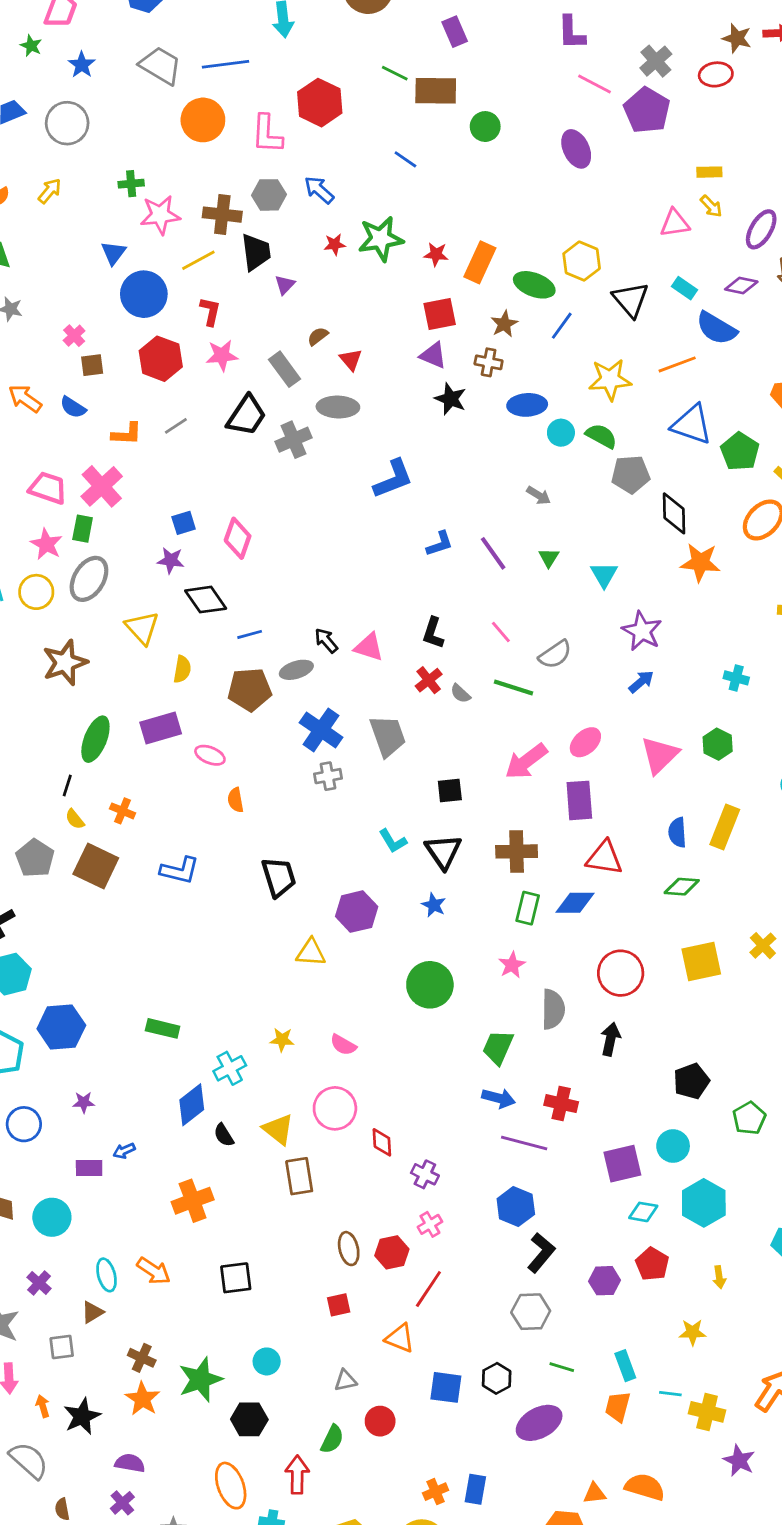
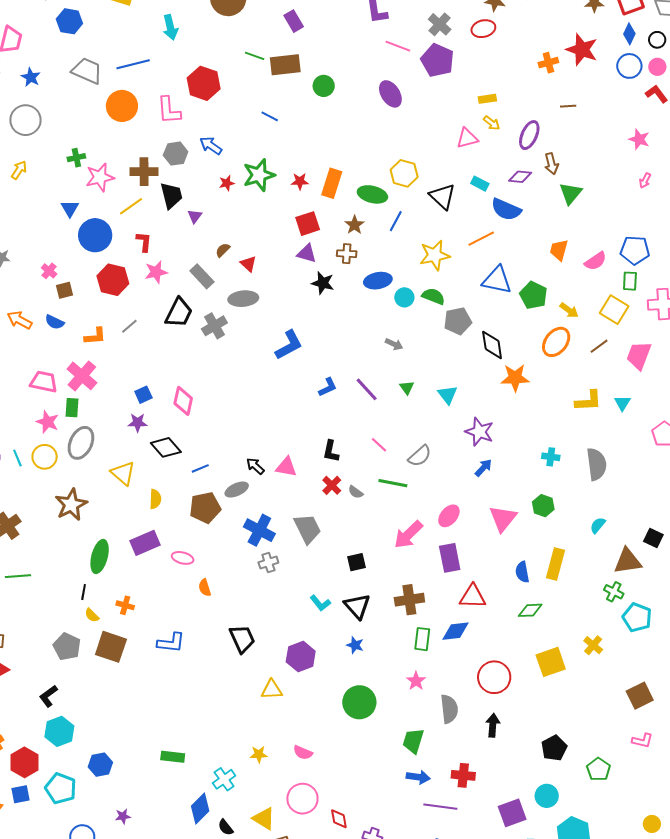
blue hexagon: (61, 1027) -> (100, 765), size x0.7

